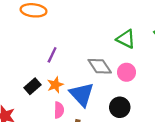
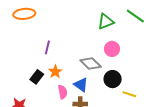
green triangle: (126, 39) -> (106, 21), turned -36
gray diamond: (100, 66) -> (91, 64), moved
blue triangle: (82, 94) -> (81, 85), moved, size x0.7

